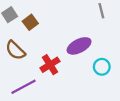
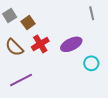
red cross: (50, 65) -> (40, 44), moved

